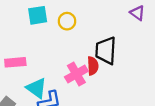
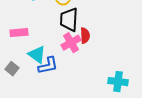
black trapezoid: (106, 51) -> (69, 20), moved

